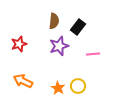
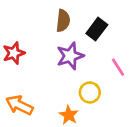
pink line: (93, 54) -> (118, 67), turned 64
yellow circle: (78, 86) -> (90, 92), moved

